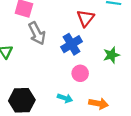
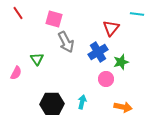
green star: (111, 55) -> (121, 62), moved
cyan arrow: (65, 98) -> (82, 102), moved, turned -96

